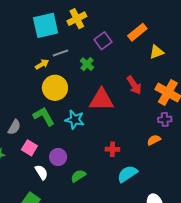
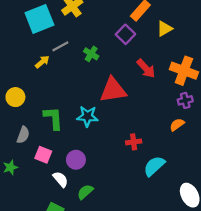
purple square: (103, 41) -> (125, 34), moved
yellow circle: (55, 88) -> (15, 97), moved, size x0.7
green L-shape: (44, 116) -> (53, 118), turned 35
green semicircle: (78, 176) -> (85, 192), moved

